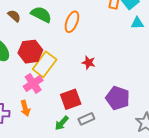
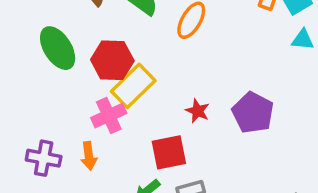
red star: (89, 63) -> (198, 111), moved
purple pentagon: (118, 98) -> (253, 113), moved

